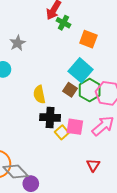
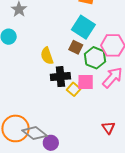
green hexagon: (90, 90) -> (95, 58), moved
red triangle: (93, 165) -> (108, 128), moved

